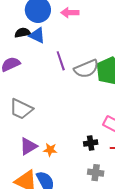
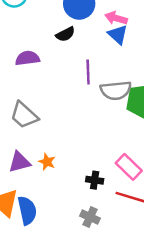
black semicircle: (23, 33) -> (65, 34), moved, turned 147
blue triangle: (37, 35) -> (118, 35), moved
orange star: (50, 150) -> (47, 162), moved

